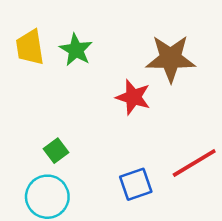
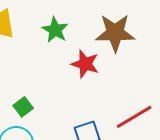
green star: (76, 50) -> (55, 30), moved

